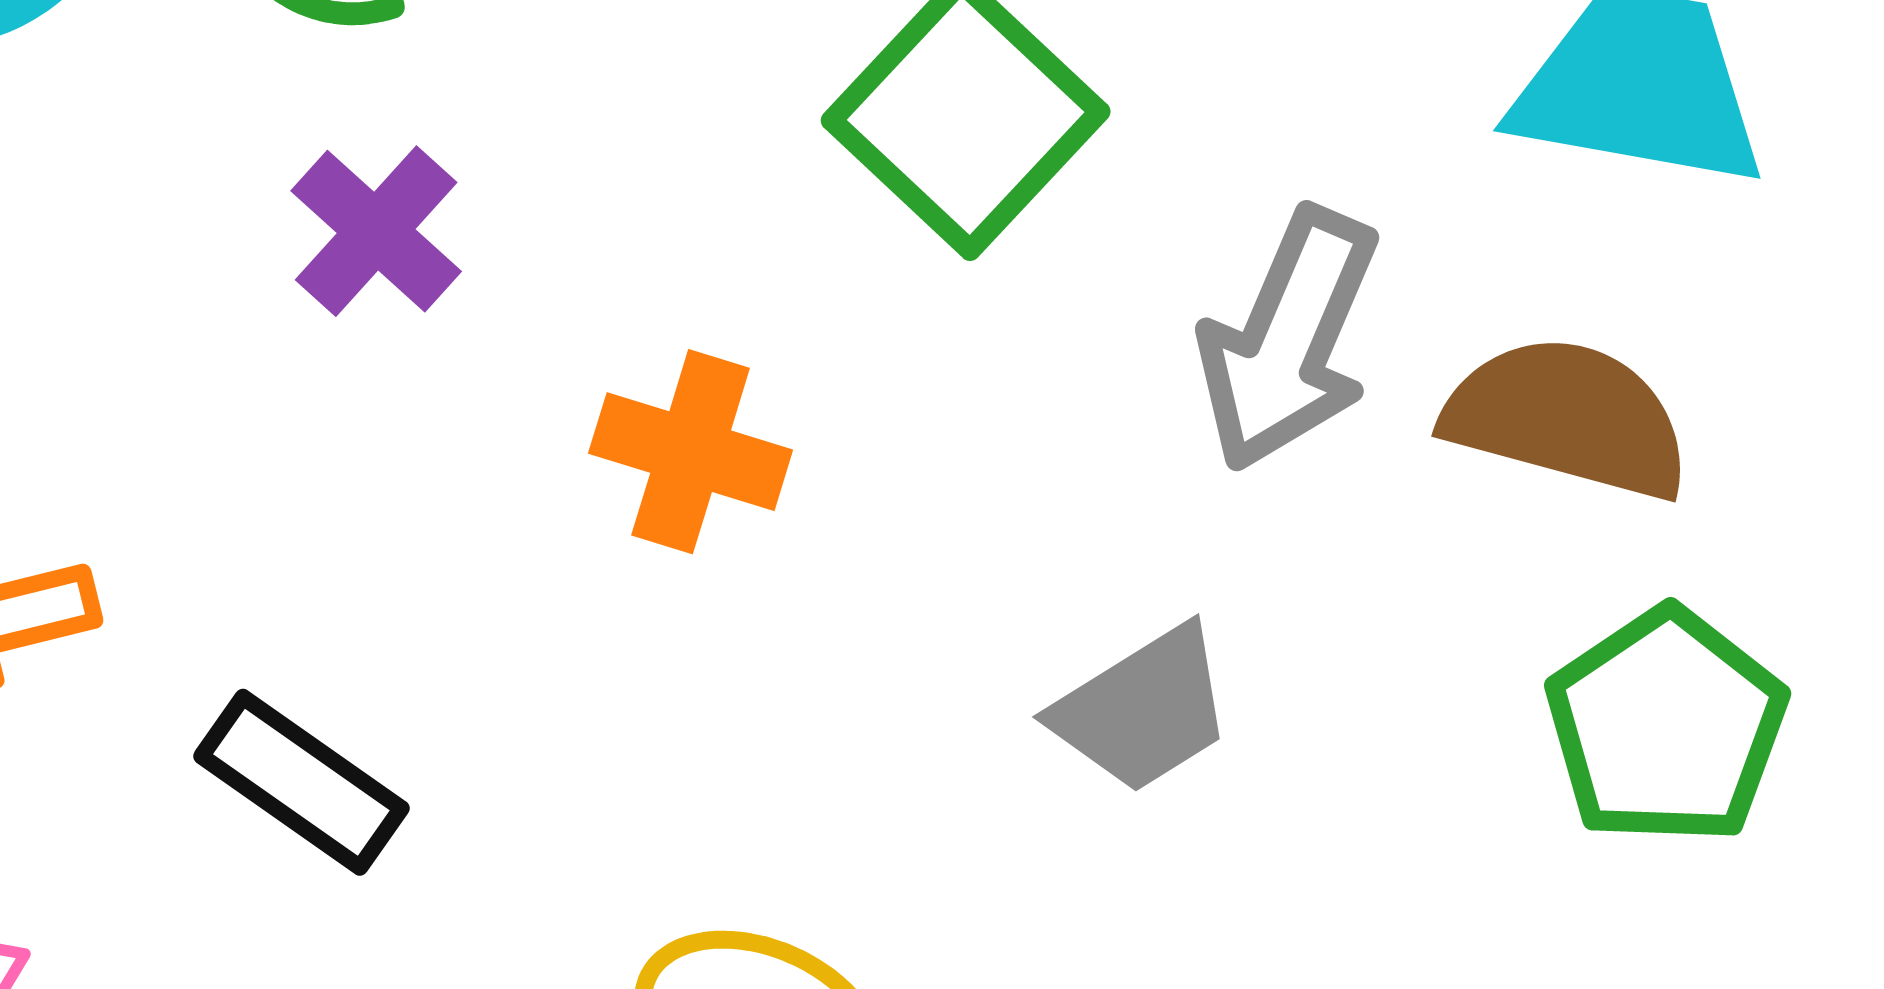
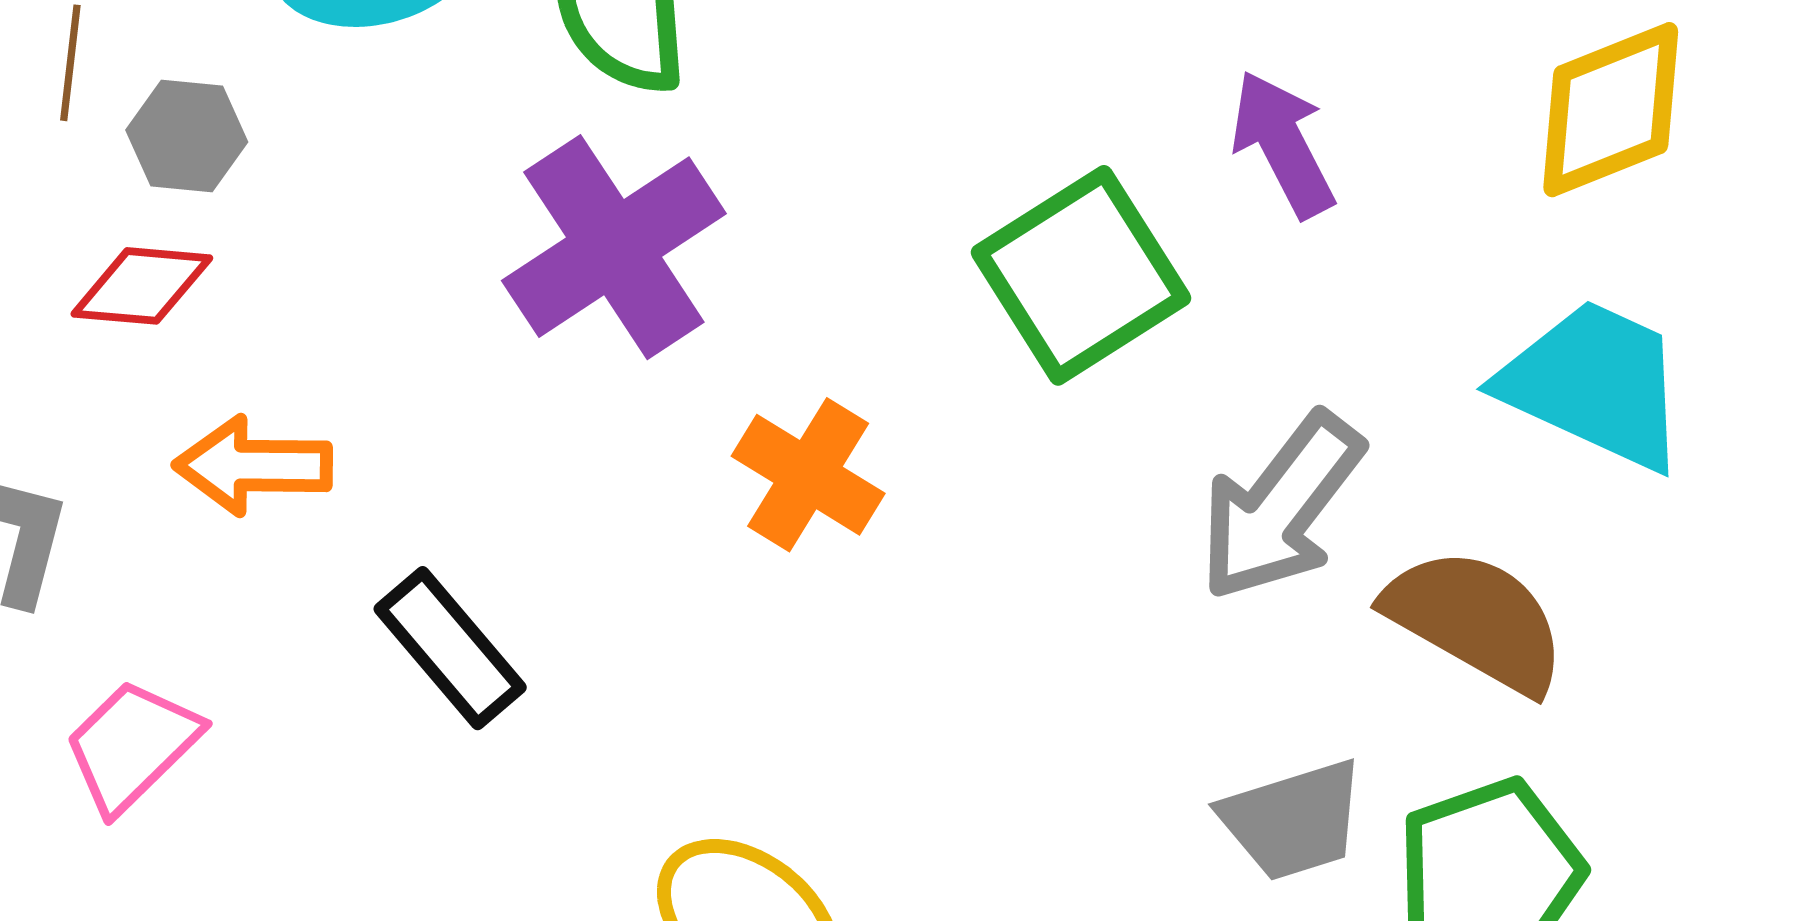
purple cross: (376, 231) -> (614, 247), size x1.6
gray trapezoid: (1143, 709) -> (1293, 820), moved

